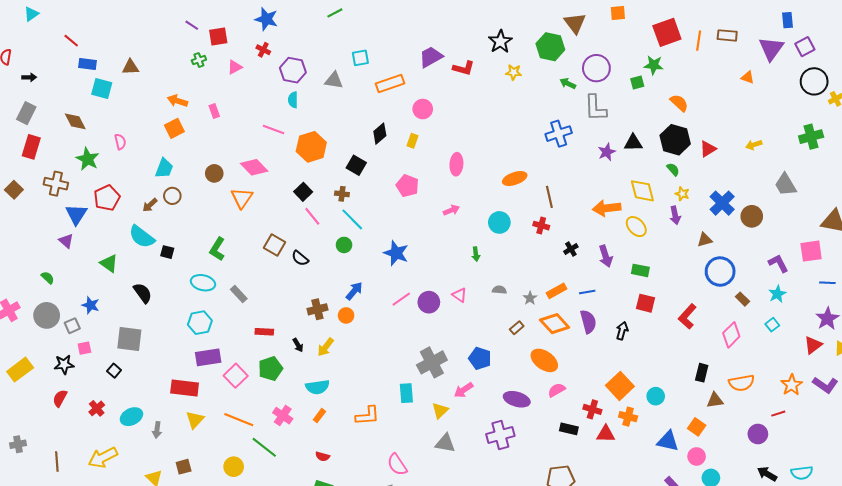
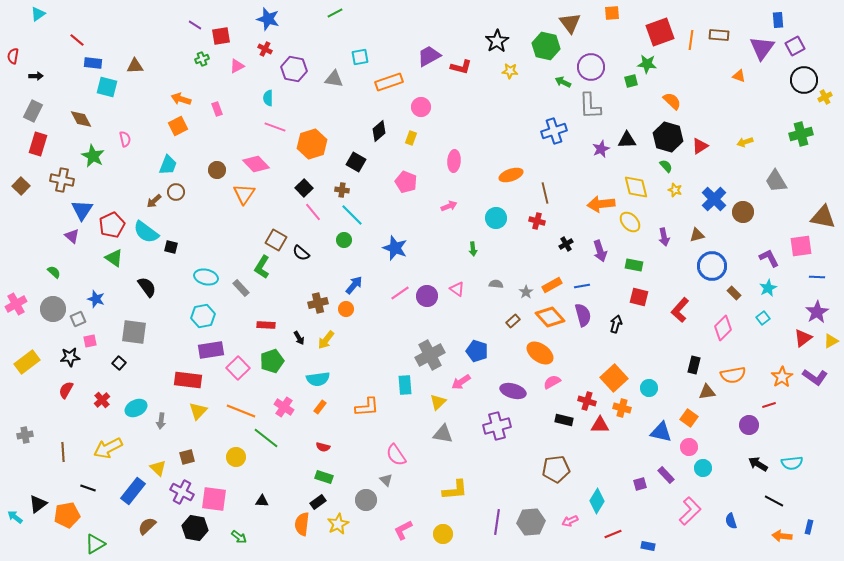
cyan semicircle: (293, 100) -> (268, 98), moved
red pentagon: (107, 198) -> (112, 225), moved
purple arrow: (675, 215) -> (664, 237), moved
green L-shape: (217, 249) -> (262, 267), moved

